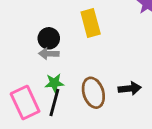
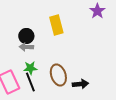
black arrow: (130, 89) -> (80, 84), moved
black line: (54, 102) -> (30, 82), turned -36

